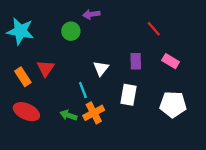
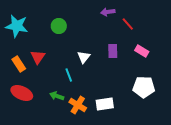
purple arrow: (91, 14) -> (108, 12), moved
white rectangle: (129, 95) -> (105, 104), moved, turned 72
orange cross: (94, 113) -> (78, 105), moved, turned -30

